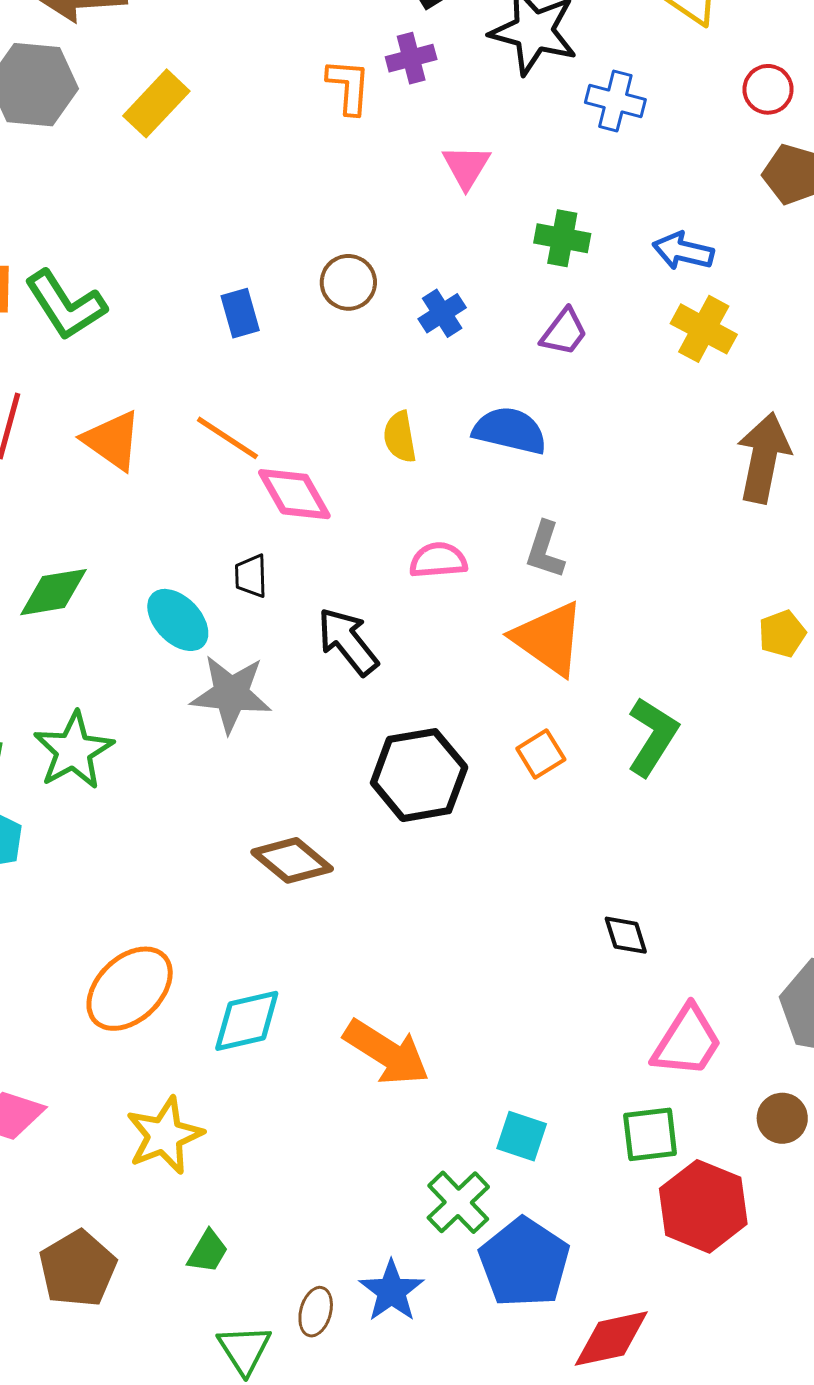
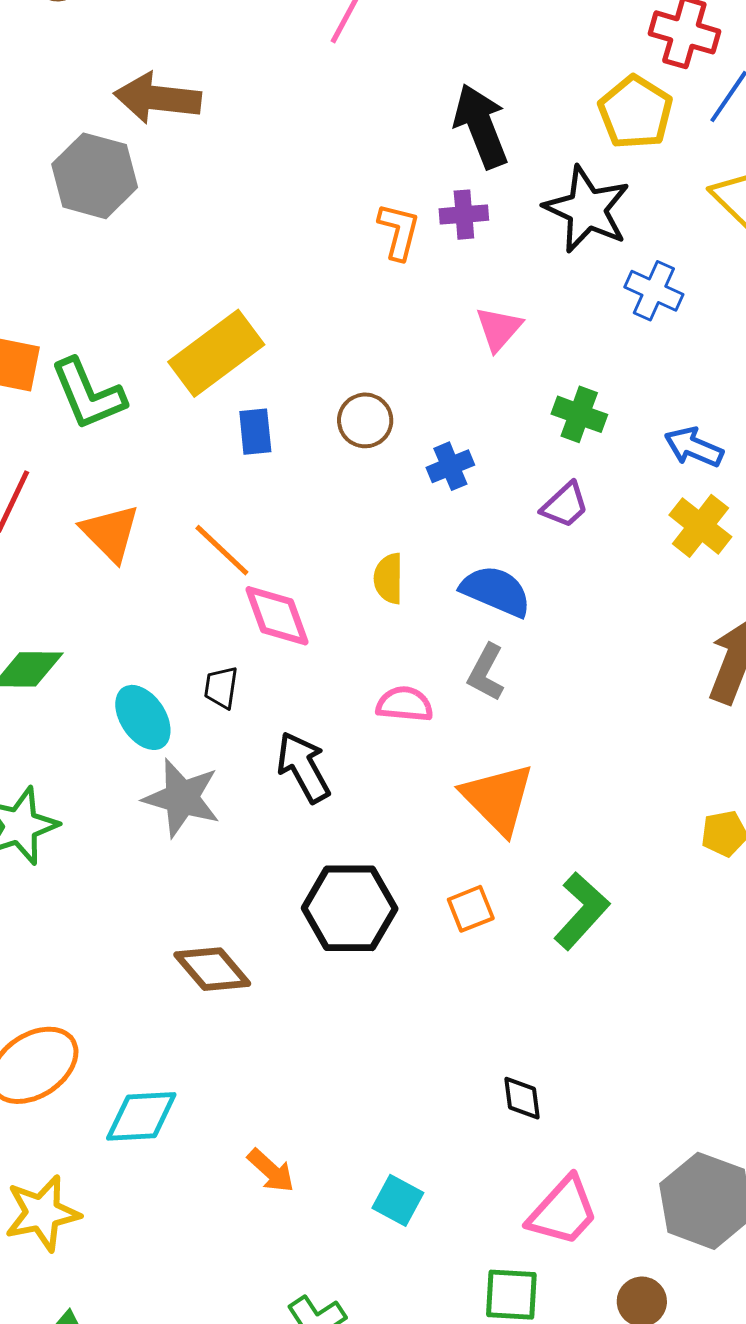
yellow rectangle: (156, 103) -> (216, 353), moved, size x1.4
gray L-shape: (545, 550) -> (486, 673), moved
orange arrow: (386, 1052) -> (271, 1171), size x0.6
cyan square: (522, 1136) -> (398, 1200), moved

